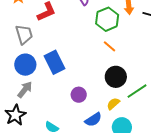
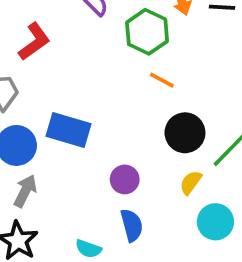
blue rectangle: (55, 62) -> (68, 130), turned -35
blue semicircle: (93, 120) -> (132, 225), moved, turned -60

